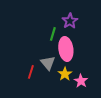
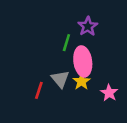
yellow star: (65, 74) -> (82, 82), moved
pink star: (81, 81) -> (109, 93), moved

